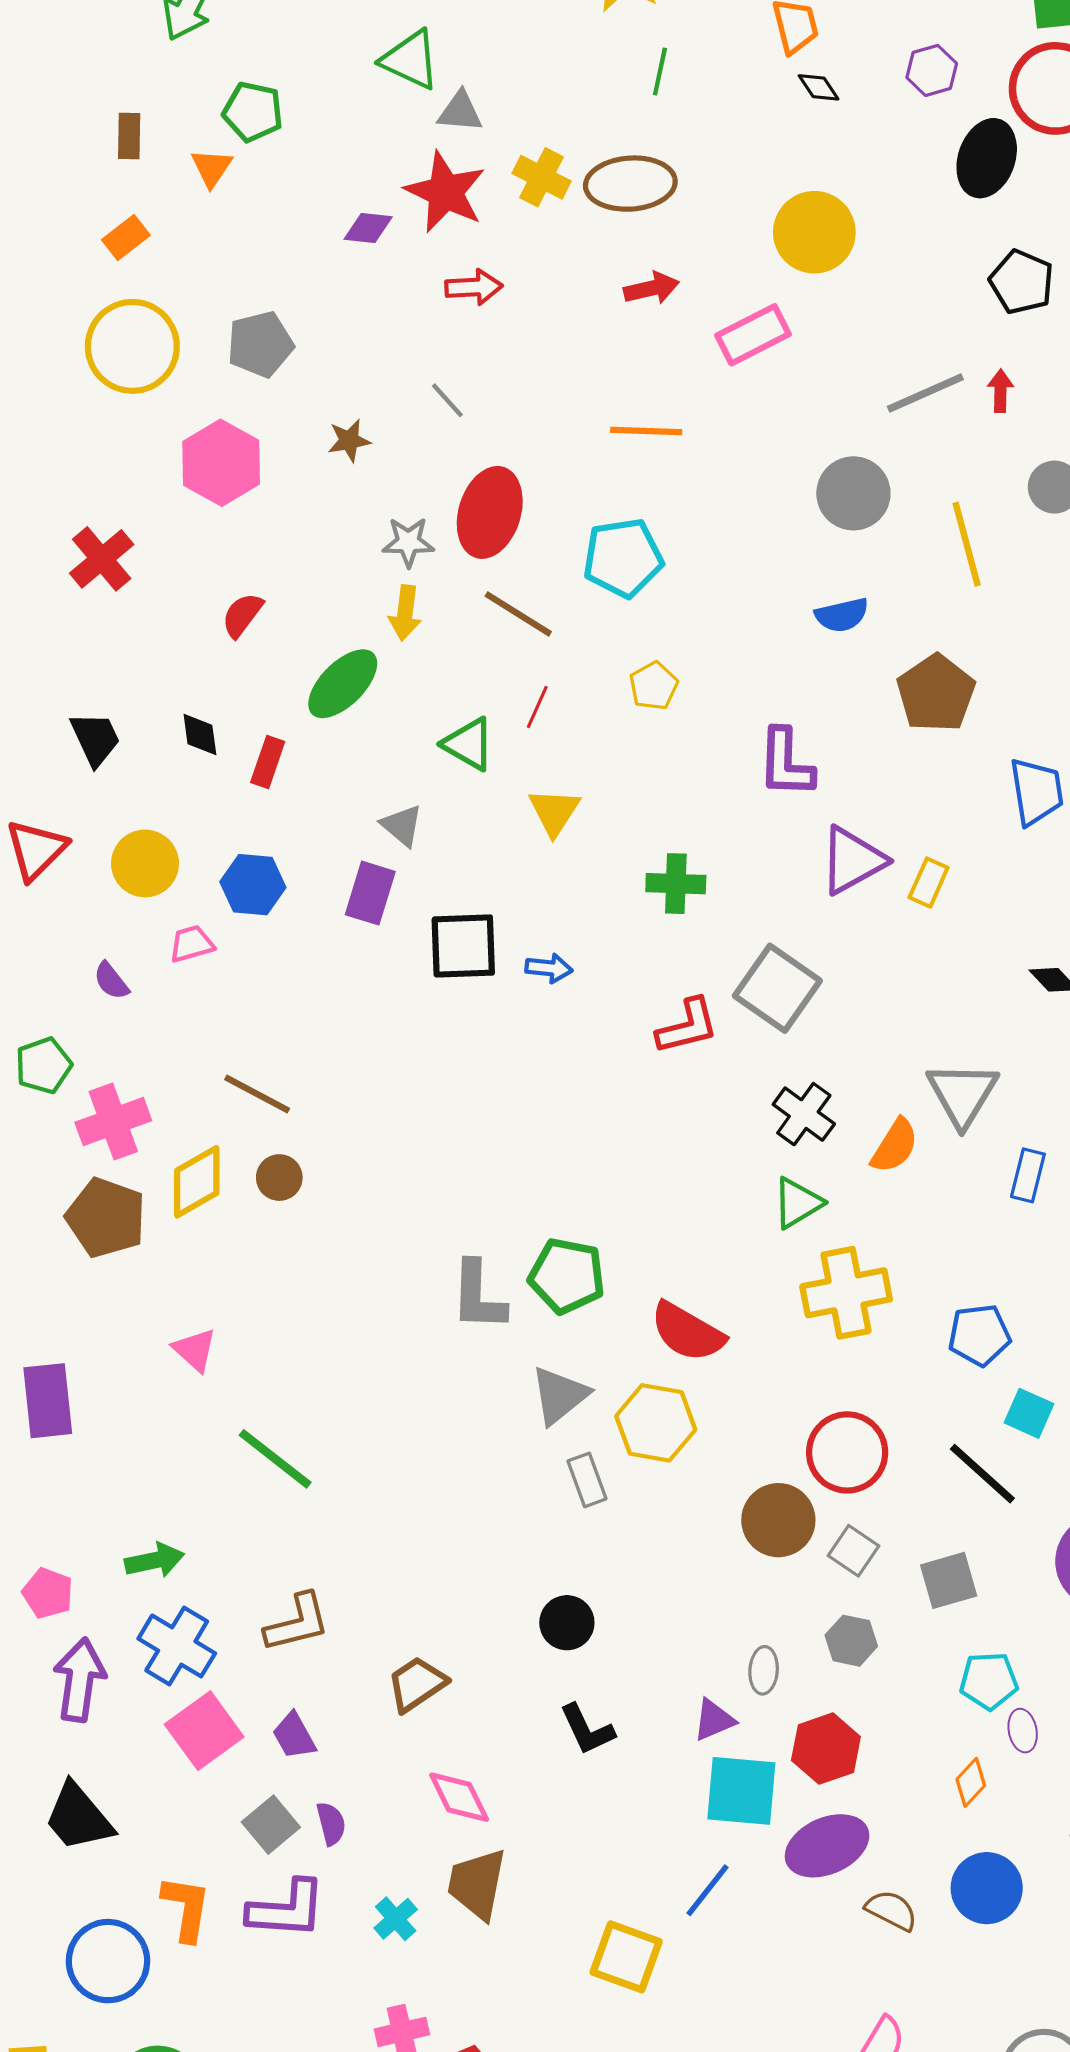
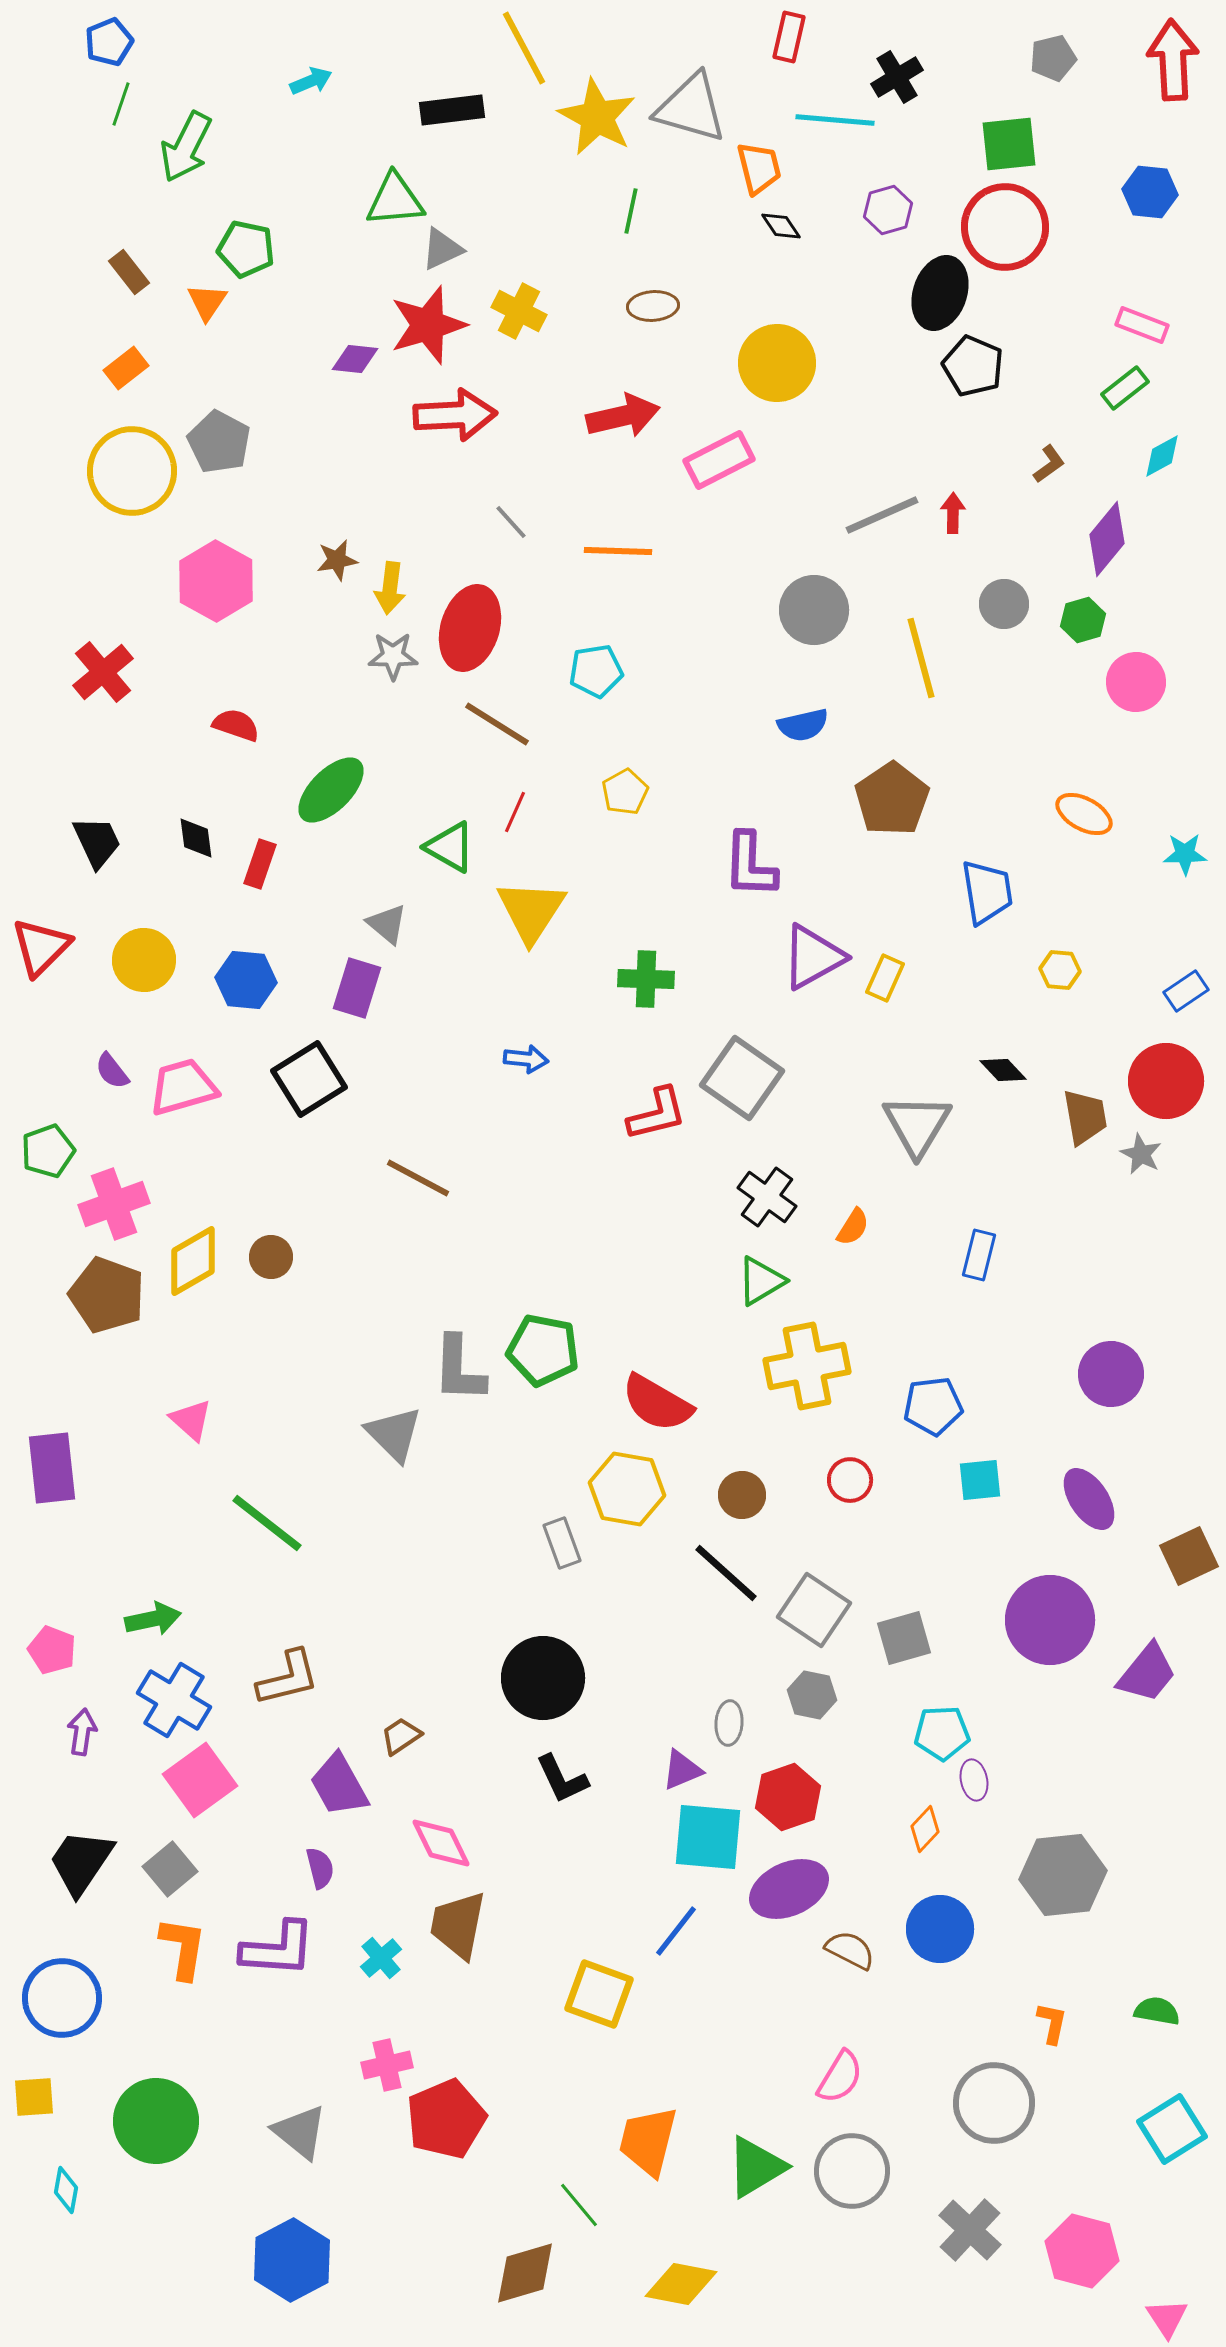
green triangle: (410, 60) -> (395, 200), turned -30
gray triangle: (460, 112) -> (442, 249), turned -30
brown rectangle: (129, 136) -> (129, 272), turned -39
brown ellipse: (630, 184) -> (653, 306), moved, size x0.6
red star: (445, 192) -> (428, 325), turned 30
black pentagon: (1022, 282) -> (973, 366), moved
red arrow: (474, 287) -> (455, 415), size x1.5
red arrow: (651, 288) -> (623, 416), size x1.4
gray pentagon: (260, 344) -> (219, 442), moved, turned -30
gray line: (447, 400) -> (511, 522), moved
cyan pentagon: (623, 558) -> (596, 671), size x0.7
yellow arrow: (405, 613) -> (390, 588), moved
red semicircle: (242, 615) -> (236, 725), turned 72
yellow triangle: (554, 812) -> (531, 911), size x1.4
pink trapezoid: (192, 944) -> (183, 1087), moved, size x1.6
black square: (463, 946) -> (309, 1079), moved, turned -30
brown line: (257, 1094) -> (418, 1178), moved
gray triangle: (962, 1094) -> (917, 1125), moved
orange semicircle: (895, 1146) -> (853, 1227), size x0.7
gray triangle: (559, 1395) -> (394, 1434), moved, turned -36
cyan square: (1029, 1413) -> (980, 1480), turned -30
red circle: (847, 1452) -> (850, 1480), moved, size x0.6
black line: (982, 1474) -> (726, 1573), moved
brown circle: (778, 1520) -> (742, 1495), moved, size x0.7
gray square: (853, 1551) -> (814, 1610), size x1.5
black circle: (567, 1623) -> (543, 1678), size x1.6
purple arrow: (79, 1680) -> (82, 1732), size x0.6
brown trapezoid: (417, 1684) -> (401, 1736), size x0.7
purple trapezoid: (294, 1736) -> (339, 1785), moved, size x1.4
black trapezoid: (78, 1817) -> (81, 1862), turned 74
gray square: (271, 1825) -> (170, 1869), moved
blue circle: (108, 1961) -> (62, 1998), moved

